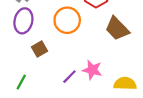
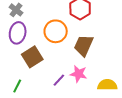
brown trapezoid: (117, 29) -> (84, 45), moved, turned 70
brown square: (40, 49) -> (32, 57), size x1.5

